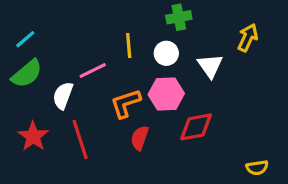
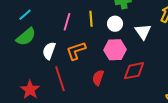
pink line: (93, 71) -> (67, 22), moved, turned -48
orange L-shape: (126, 103) -> (76, 51), moved
red star: (33, 136) -> (30, 90), moved

